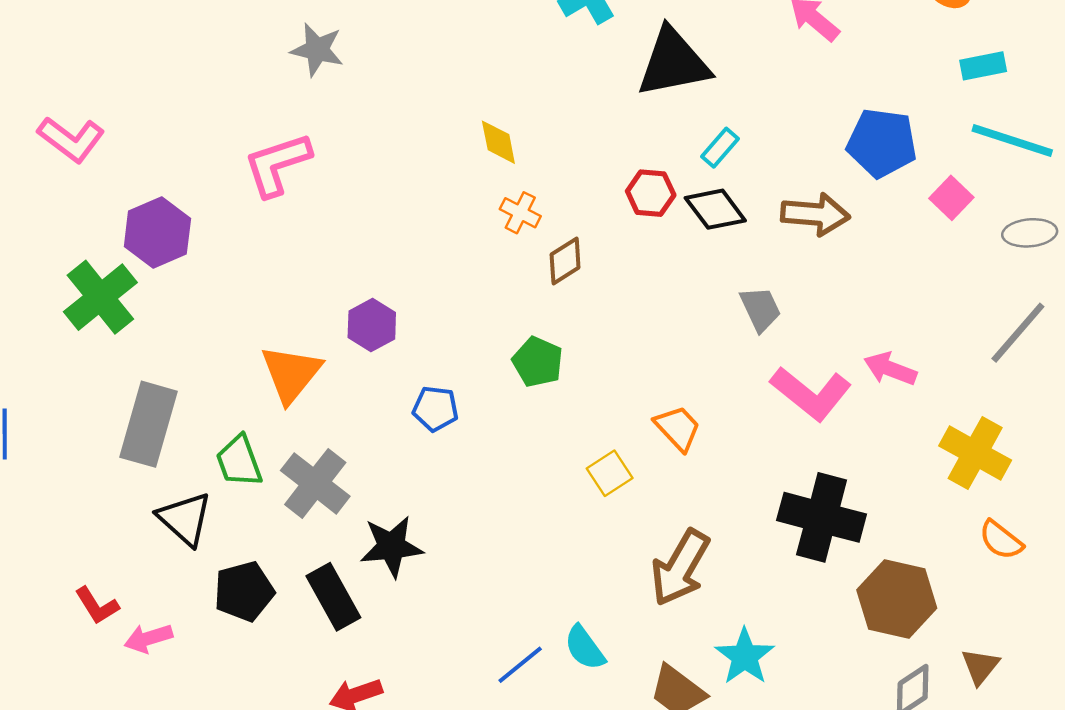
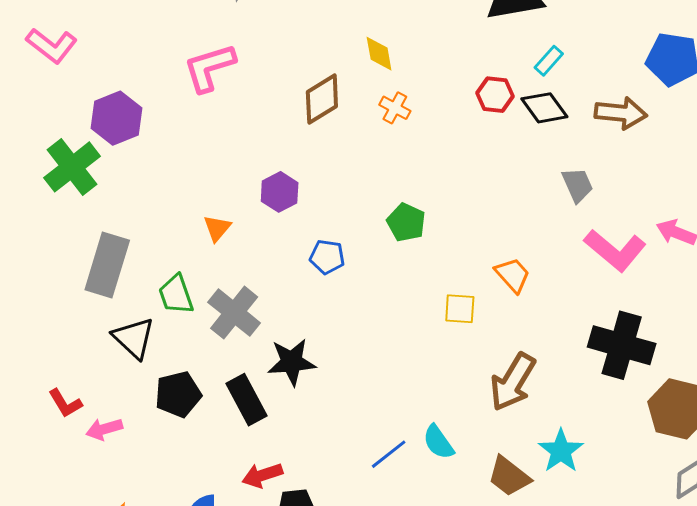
brown diamond: (565, 261) -> (322, 99), moved, size x1.4
orange triangle: (291, 374) -> (217, 228), size x0.6
yellow square: (610, 473) -> (460, 309), turned 36

